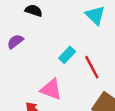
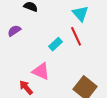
red line: (92, 67) -> (76, 36), moved

